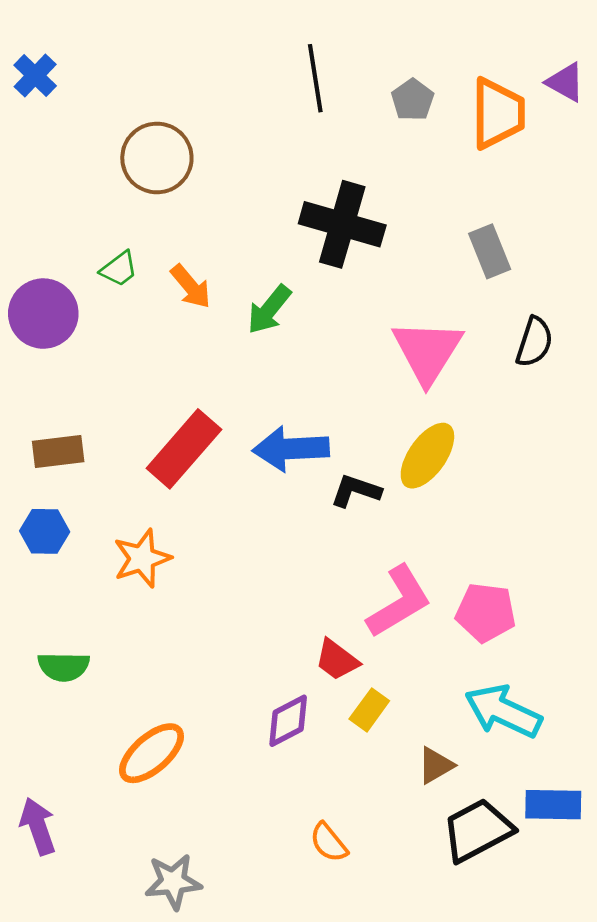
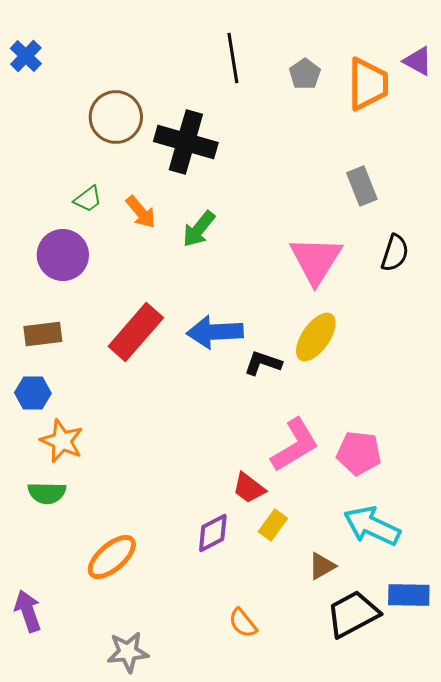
black cross: (342, 224) -> (186, 142), moved
purple circle: (43, 314) -> (63, 255), moved
orange star: (142, 558) -> (62, 441), moved, turned -30

